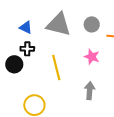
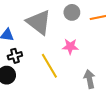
gray triangle: (58, 24) -> (39, 22), turned 40
pink star: (92, 57) -> (70, 46), moved

